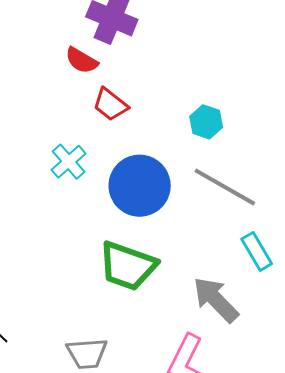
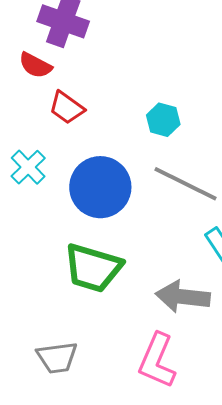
gray arrow: (216, 300) -> (183, 297), turned -36

